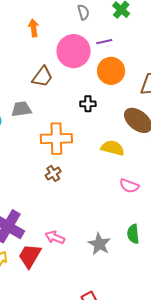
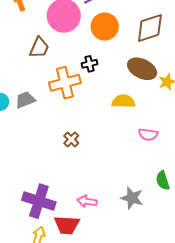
gray trapezoid: (21, 109) -> (25, 100), moved
orange cross: (56, 139) -> (65, 83), moved
red trapezoid: (30, 256) -> (67, 225), turned -104

